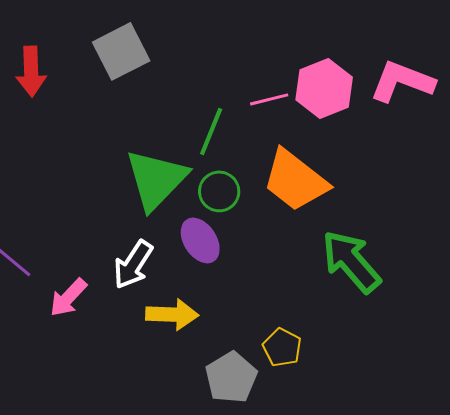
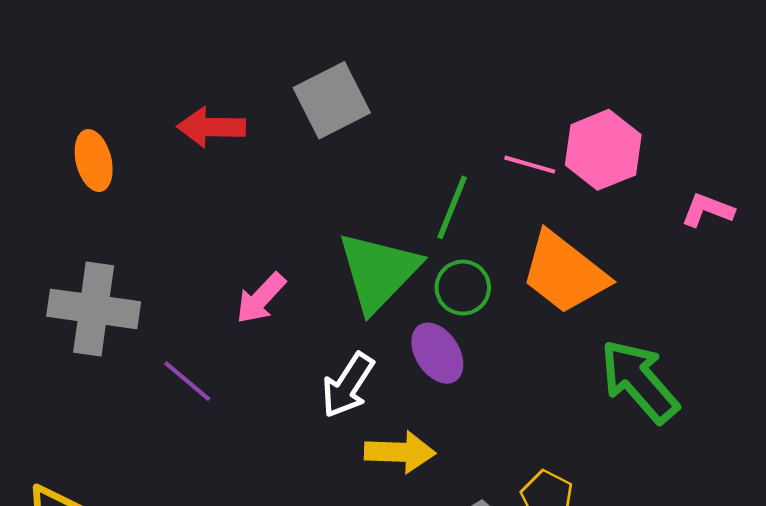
red arrow: (31, 71) -> (211, 127), turned 93
pink L-shape: (402, 81) -> (708, 210), moved, size x0.6
pink line: (269, 99) -> (530, 165), turned 30
pink arrow: (68, 297) -> (261, 298), moved

